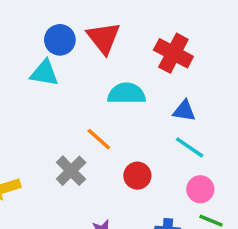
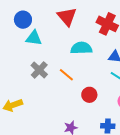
blue circle: (60, 40) -> (23, 20), moved
gray cross: (71, 171) -> (39, 70), moved

